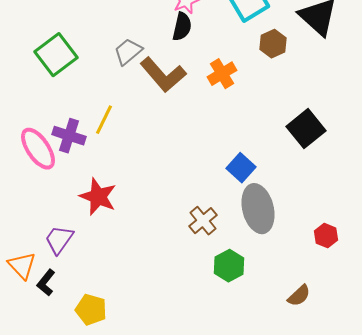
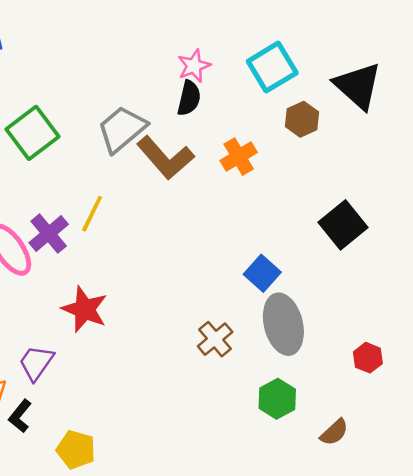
gray trapezoid: (128, 52) -> (122, 129), size x1.4
purple cross: (69, 136) -> (49, 234), turned 32
green hexagon: (229, 266) -> (277, 399), moved

